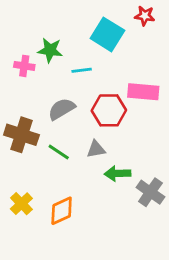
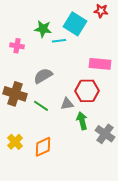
green star: (50, 50) -> (43, 29), moved
cyan line: (82, 70) -> (59, 41), moved
red hexagon: (109, 110) -> (87, 91), moved
green arrow: (117, 174) -> (82, 121), turned 78

